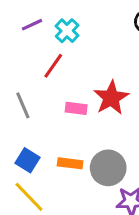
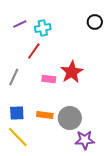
cyan cross: (67, 31) -> (43, 28), turned 35
gray line: (23, 105) -> (14, 77), turned 48
blue square: (27, 160) -> (17, 113), turned -35

